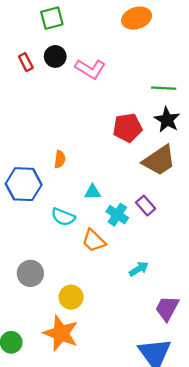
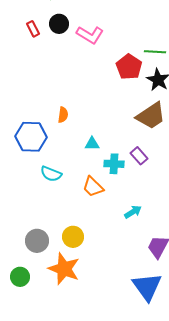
red pentagon: (128, 128) -> (129, 67), moved, turned -30
cyan cross: (117, 215) -> (114, 164), turned -30
cyan semicircle: (63, 217) -> (51, 174), moved
gray circle: (30, 273) -> (37, 241), moved

